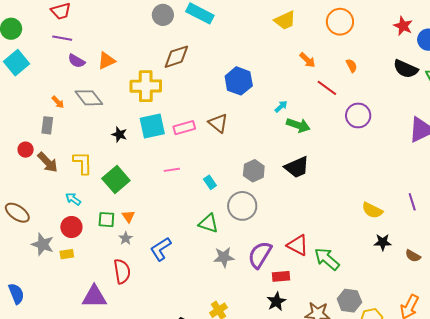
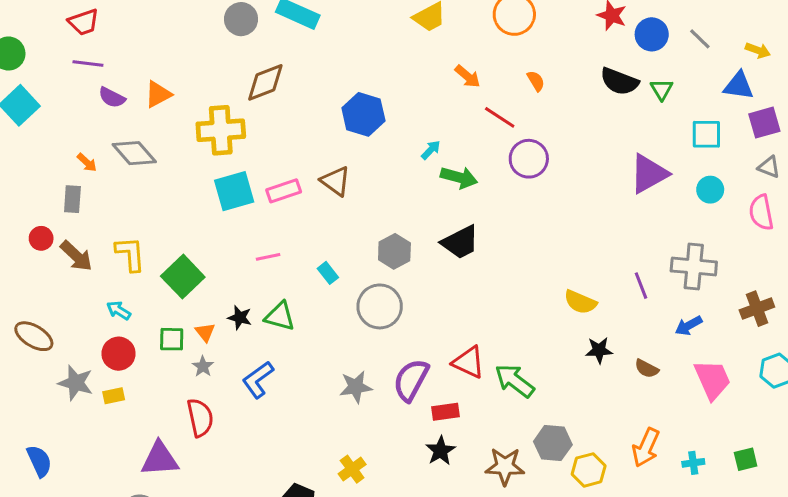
purple circle: (358, 115) -> (529, 159), moved
black star: (119, 134) -> (240, 318), moved
green triangle: (208, 223) -> (280, 316), moved

